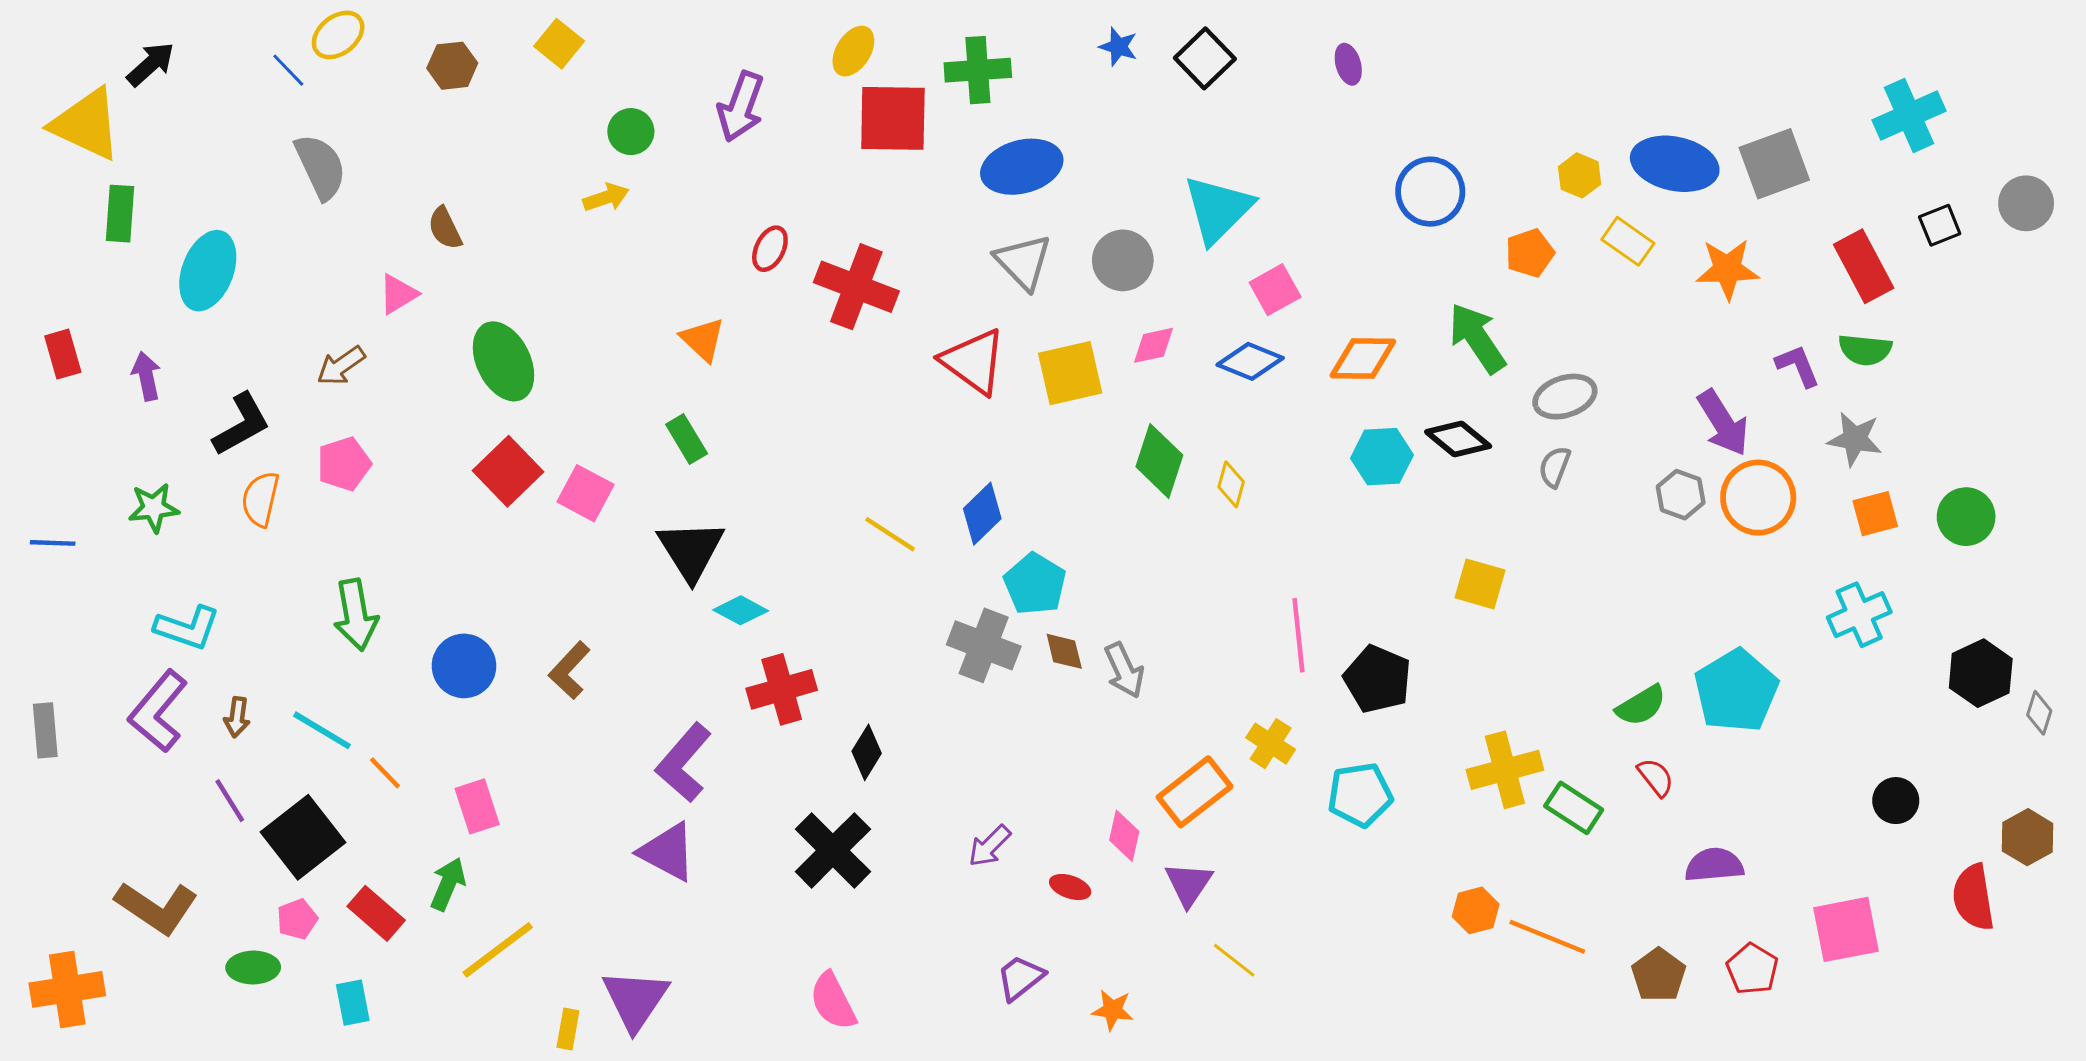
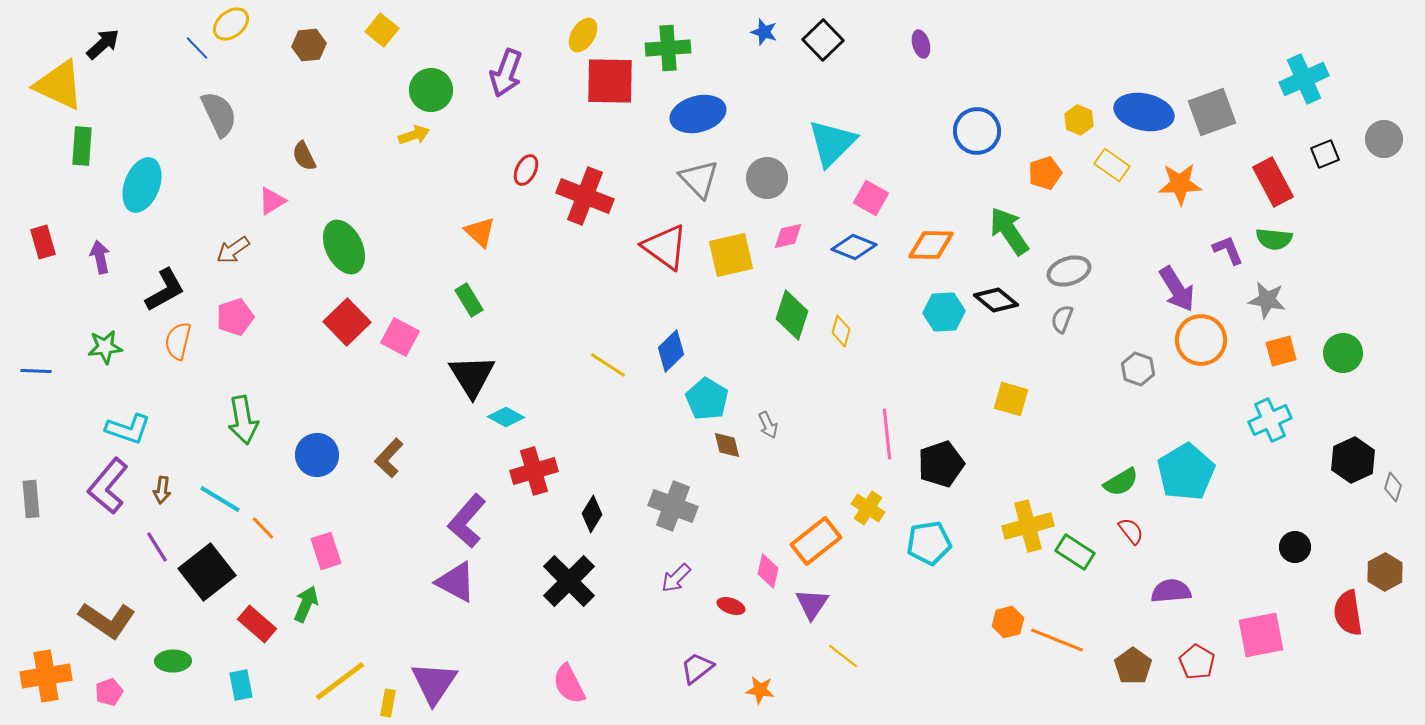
green circle: (631, 132) -> (431, 90), size x1.4
pink square: (1275, 290) -> (871, 198), turned -32
gray hexagon: (1681, 495) -> (1138, 369), moved
gray cross: (984, 645) -> (673, 506), moved
gray arrow: (1124, 670) -> (768, 425), moved, size x0.7
black pentagon: (1378, 679) -> (941, 464), turned 30
pink pentagon: (297, 919) -> (109, 692), moved
yellow line: (498, 950) -> (340, 681), moved

